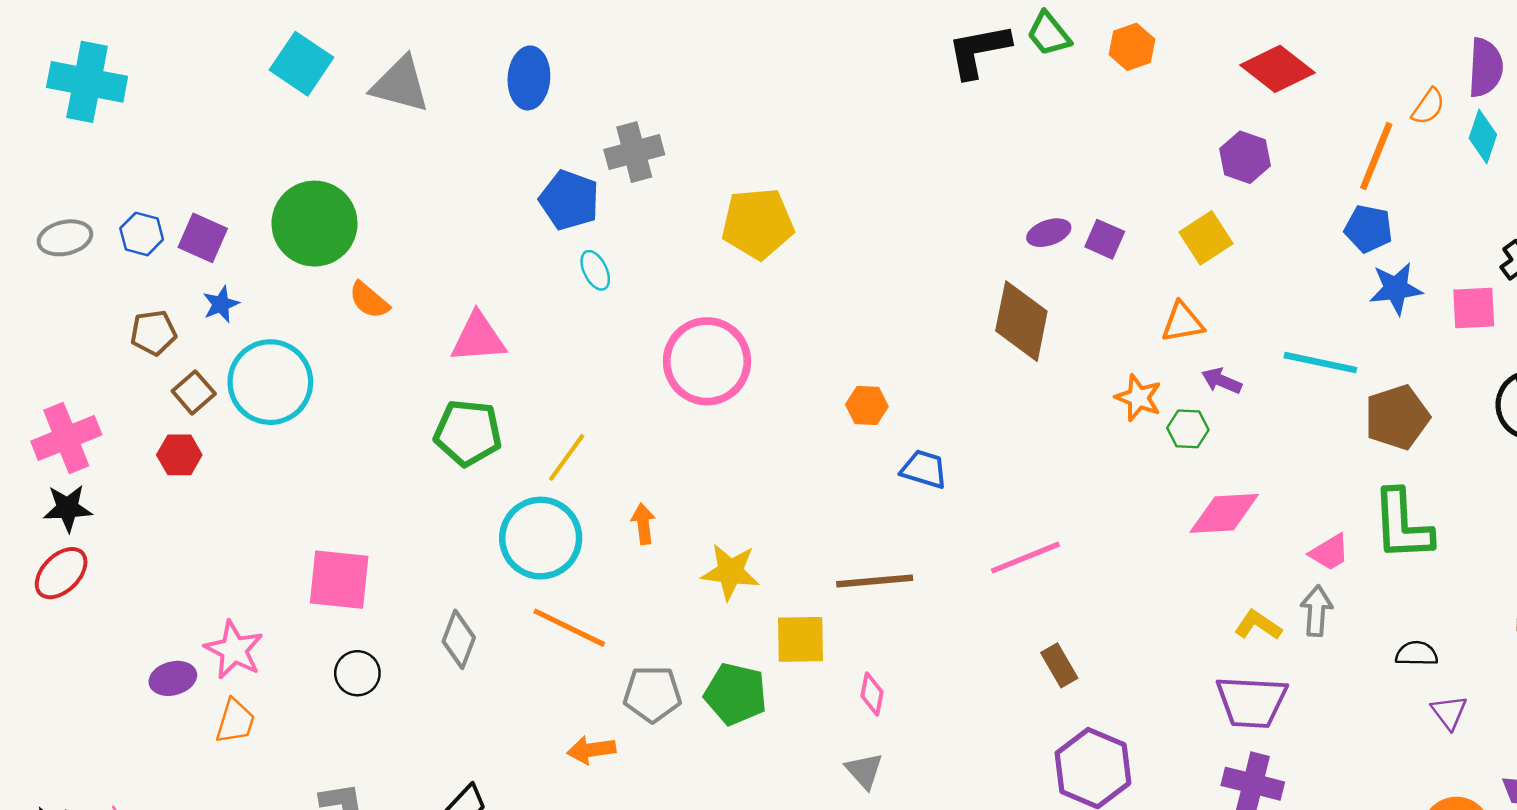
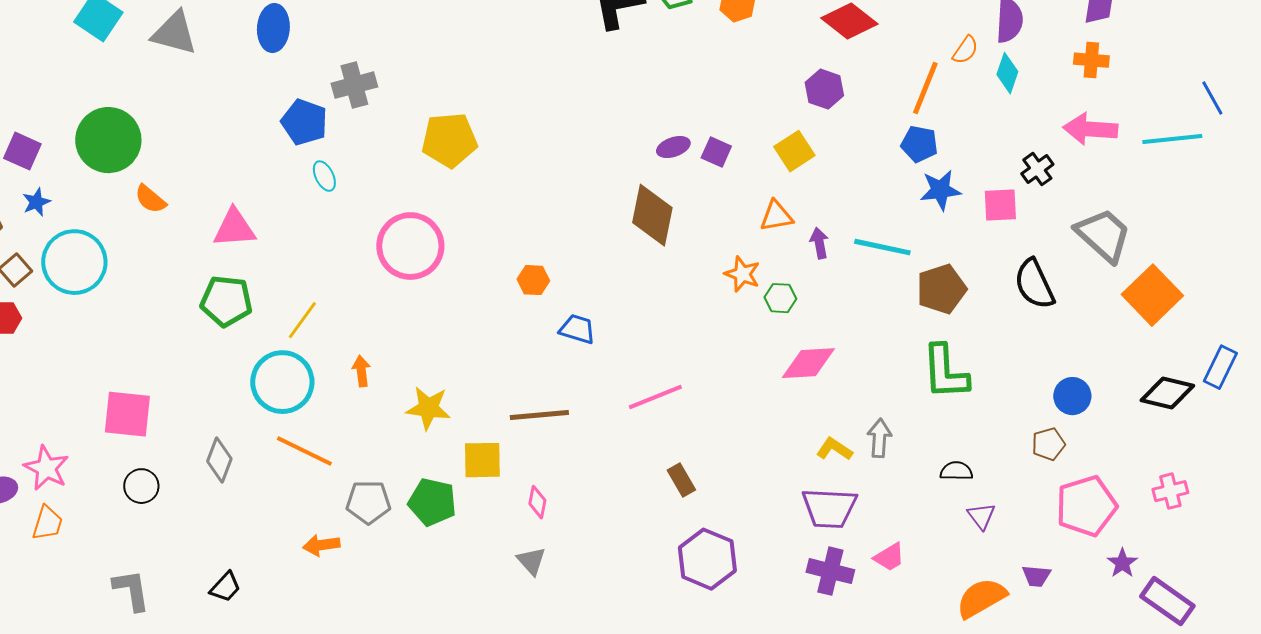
purple arrow: (1222, 381) -> (819, 243), moved, turned 56
pink trapezoid: (1329, 552) -> (889, 557), moved

